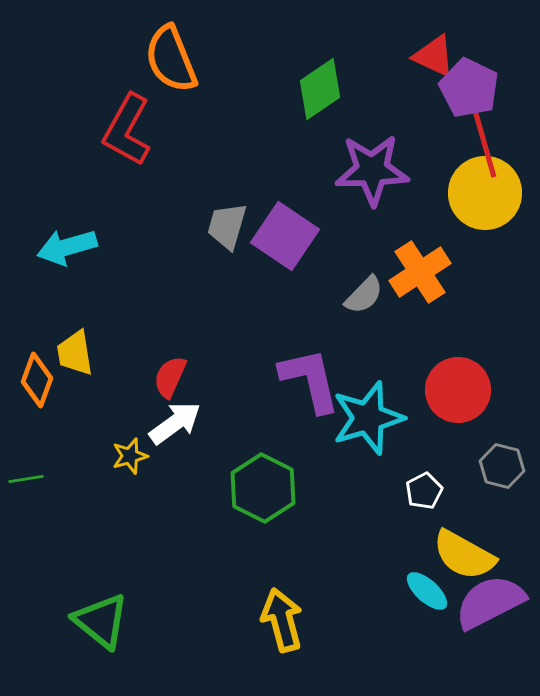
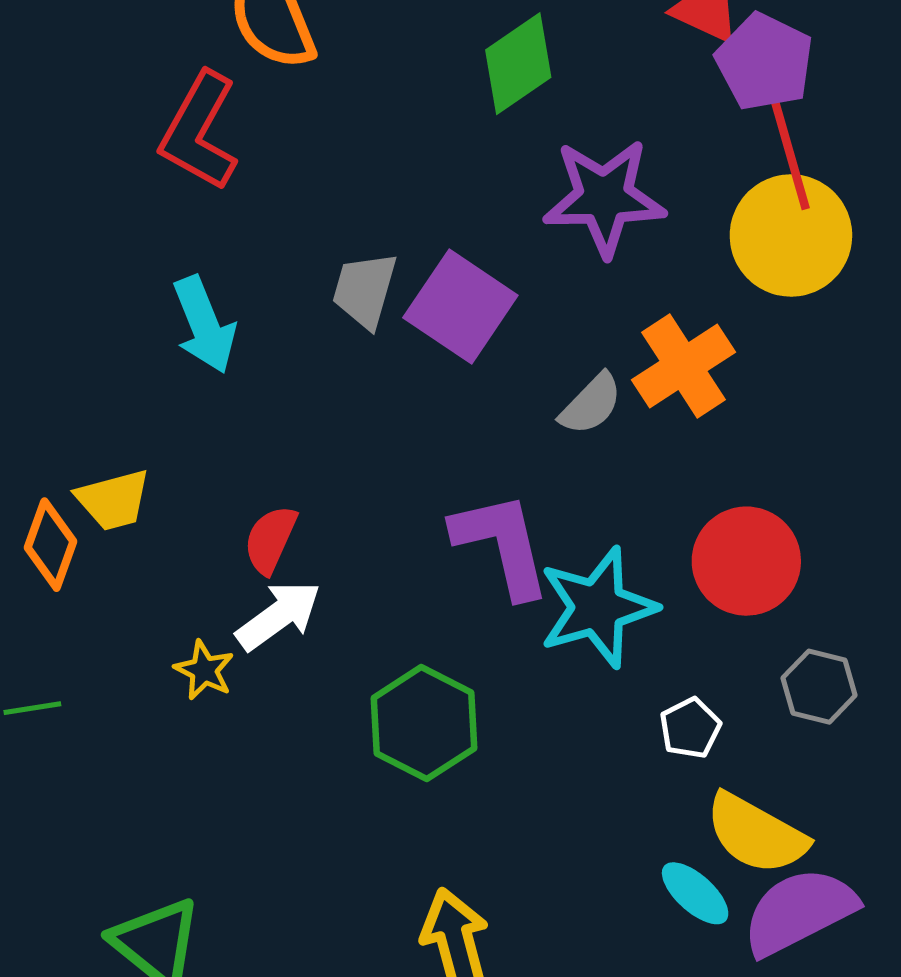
cyan arrow: (67, 247) -> (204, 325), moved, turned -96
yellow trapezoid: (75, 353) -> (113, 500), turned -96
yellow star: (130, 456) -> (204, 670), turned -30

